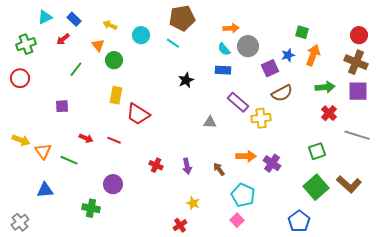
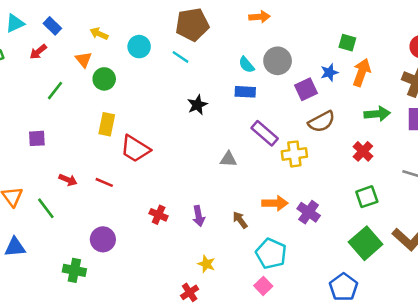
orange arrow: (231, 28) -> (259, 17), moved
red cross: (329, 113) -> (363, 151), moved
green line: (69, 160) -> (46, 208), turned 30

